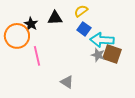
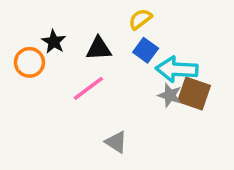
black triangle: (55, 18) -> (99, 49), moved
orange circle: (17, 36) -> (29, 62), size x0.7
pink line: (37, 56) -> (88, 88), moved, turned 66

